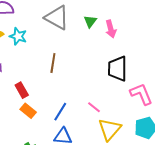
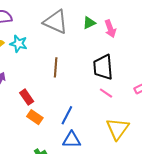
green triangle: (90, 21) -> (89, 23), turned 32
black trapezoid: (117, 69) -> (103, 67), moved
pink line: (94, 107) -> (106, 93), moved

